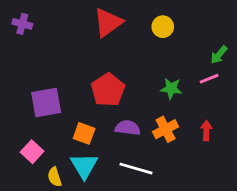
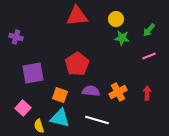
red triangle: (108, 22) -> (77, 16), turned 30
purple cross: (22, 24) -> (16, 37), moved
green arrow: (219, 55) -> (149, 30), moved
green star: (171, 88) -> (122, 38), moved
cyan triangle: (84, 166) -> (60, 118), turned -45

